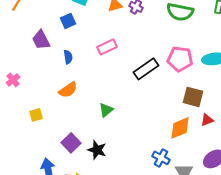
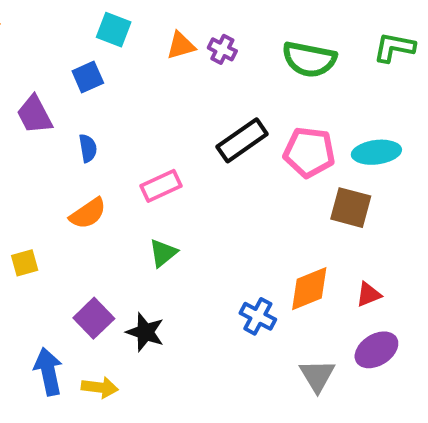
pink rectangle: (107, 47) -> (161, 186), moved
black rectangle: (146, 69) -> (242, 140), moved
brown square: (193, 97) -> (351, 208), moved
red triangle: (207, 120) -> (369, 295), moved
blue cross: (161, 158) -> (258, 316), moved

